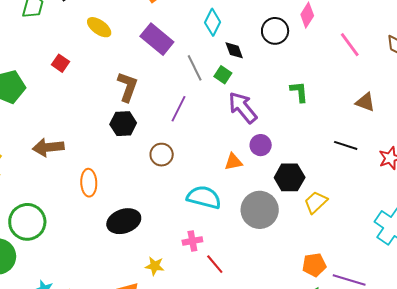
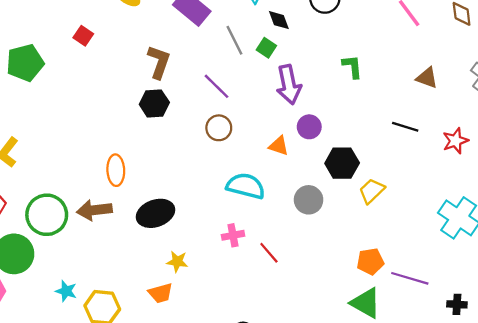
purple arrow: (243, 108) -> (289, 85), turned -152
purple line: (179, 109) -> (217, 86), turned -72
brown arrow: (48, 147) -> (94, 210), moved
brown circle: (162, 155) -> (219, 128), moved
orange triangle: (233, 162) -> (279, 146), turned 30
gray circle: (260, 210) -> (309, 200), size x0.7
red line: (215, 264) -> (269, 253), moved
yellow star: (155, 266) -> (177, 262), moved

